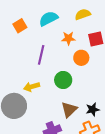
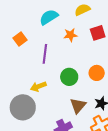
orange square: (20, 26) -> (20, 39), moved
orange circle: (81, 58) -> (97, 73), moved

